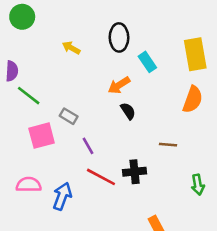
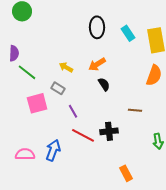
yellow arrow: (71, 48) -> (66, 67), moved
cyan rectangle: (147, 62) -> (128, 33), moved
pink semicircle: (29, 185) -> (25, 154), moved

